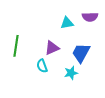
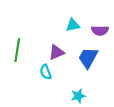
purple semicircle: (90, 17) -> (100, 31), moved
cyan star: (71, 73) -> (78, 96), moved

